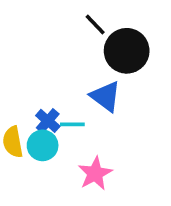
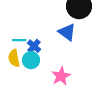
cyan line: (72, 124) -> (19, 40), moved

